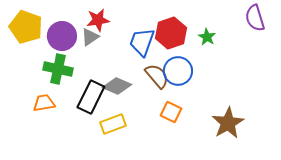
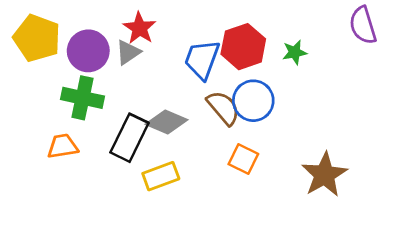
red star: (98, 20) -> (139, 28), turned -30
green star: (207, 37) -> (295, 52), turned 30

